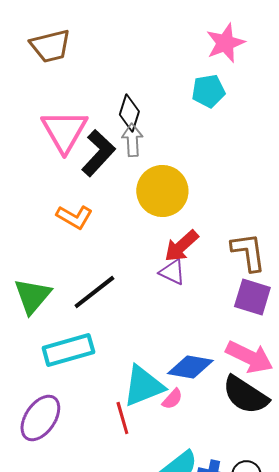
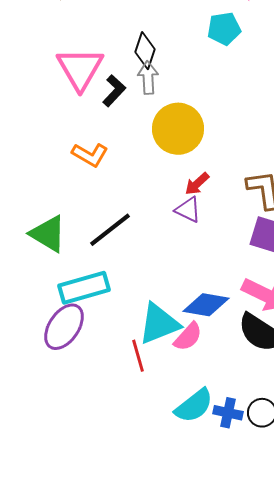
black L-shape: (98, 153) -> (114, 91), size x0.7
red arrow: (181, 246) -> (197, 184), size x0.7
green triangle: (32, 296) -> (48, 234), turned -39
pink semicircle: (172, 399) -> (188, 337), size x1.4
purple ellipse: (40, 418) -> (64, 327), moved

